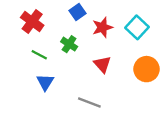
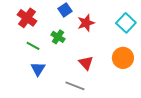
cyan square: (137, 27) -> (126, 23), moved
red triangle: (102, 64) -> (86, 63), moved

